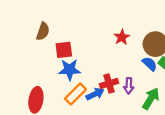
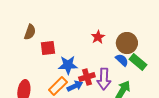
blue star: (70, 70) -> (68, 65), moved
purple arrow: (129, 86) -> (104, 79), size x1.5

